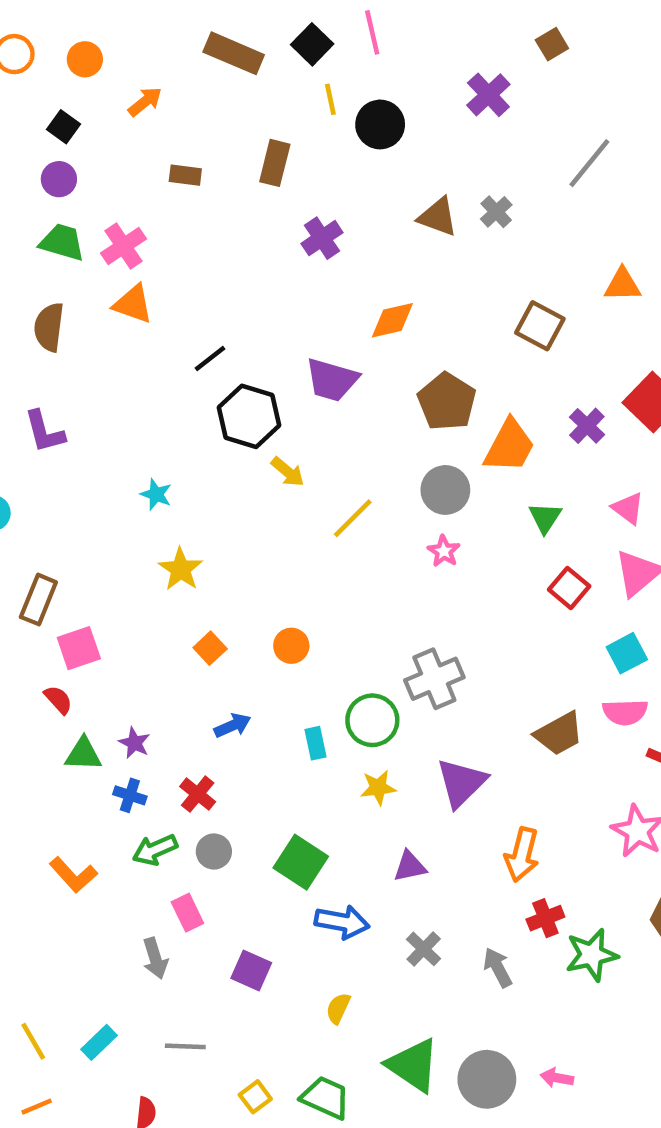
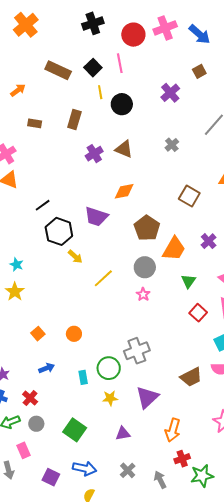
brown triangle: (438, 217) -> (124, 149), moved
yellow star: (181, 569) -> (15, 292), moved
blue arrow: (342, 922) -> (85, 468), moved

